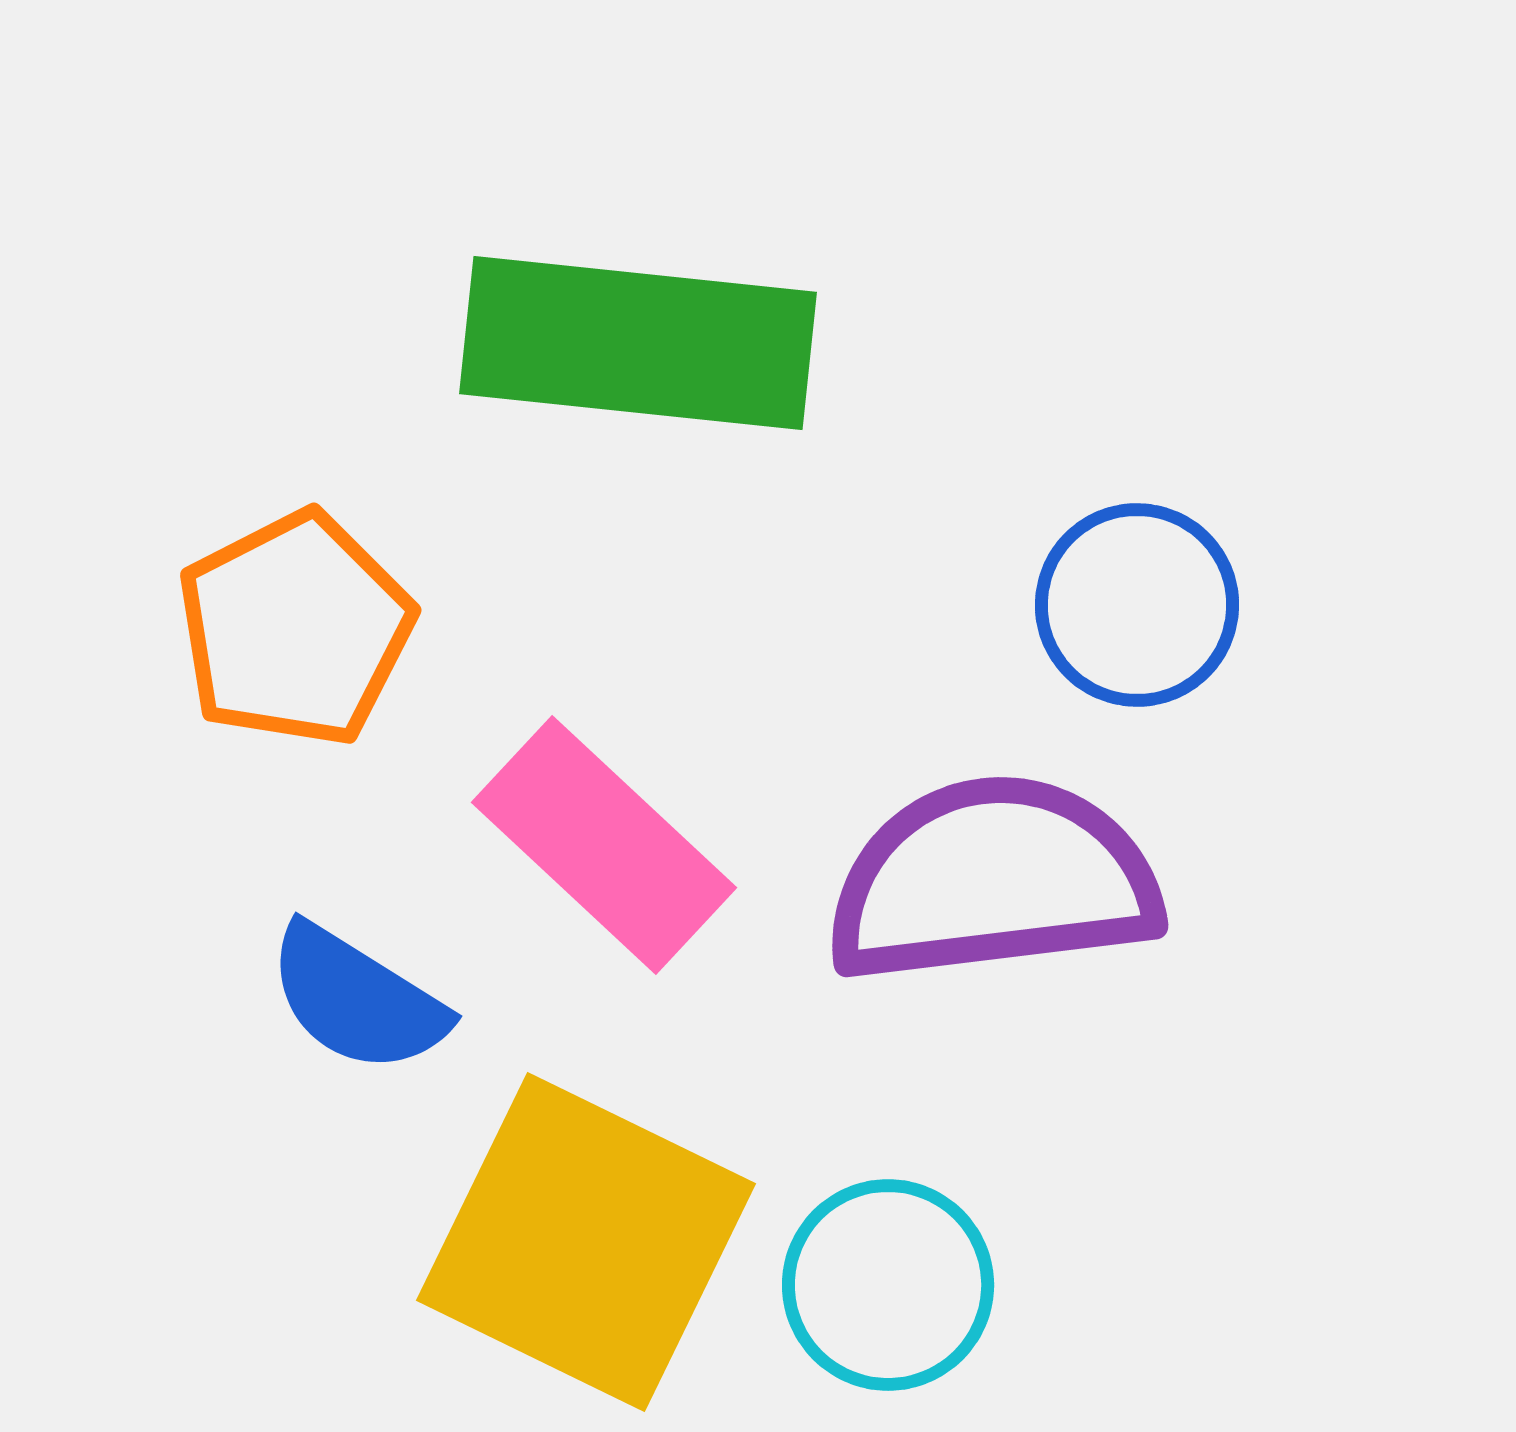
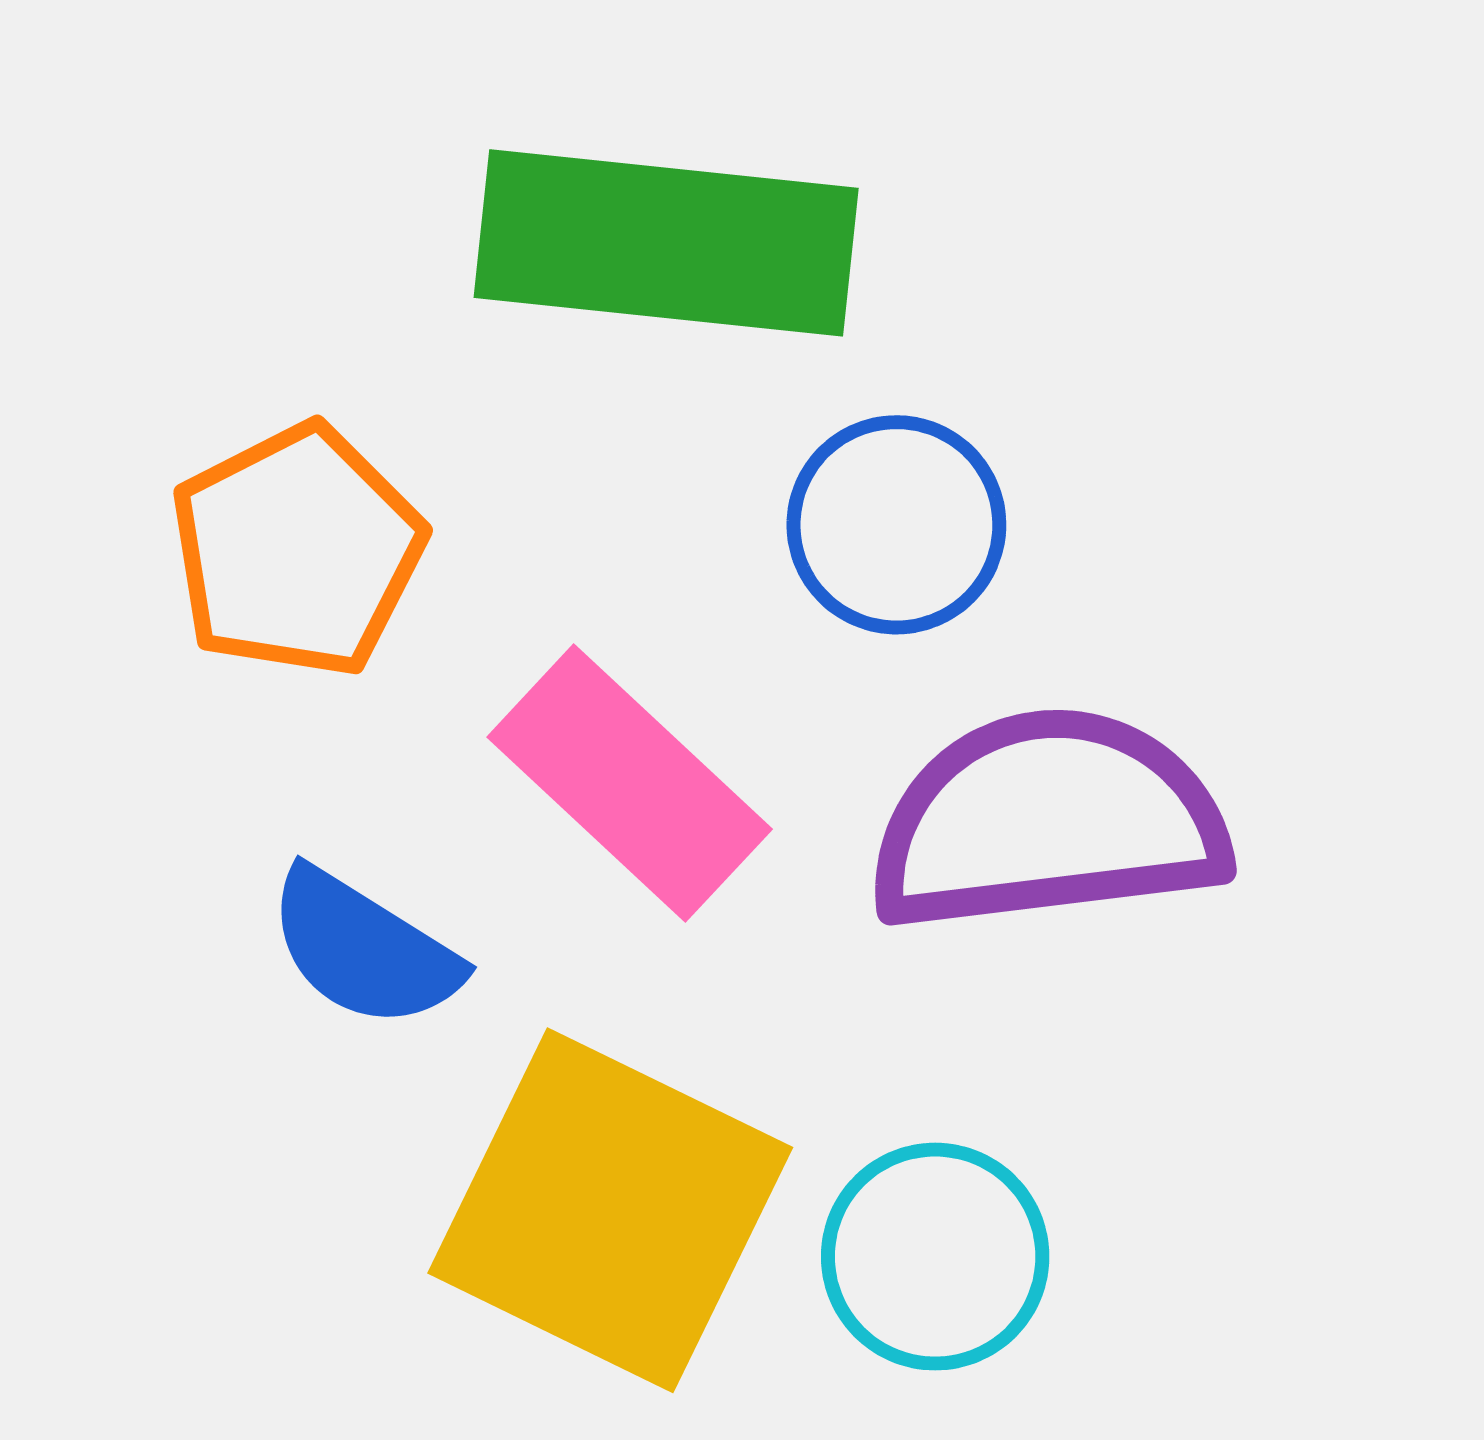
blue circle: (1137, 605) -> (896, 525), moved

